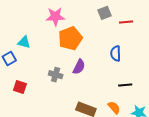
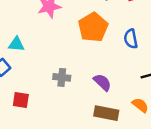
orange pentagon: (70, 38) -> (93, 27), moved
purple semicircle: (79, 67) -> (102, 82), moved, turned -63

